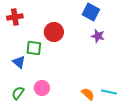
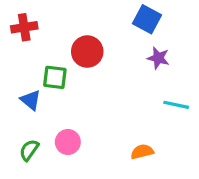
cyan line: (109, 92) -> (176, 105), moved
orange semicircle: (88, 94) -> (142, 152), turned -56

